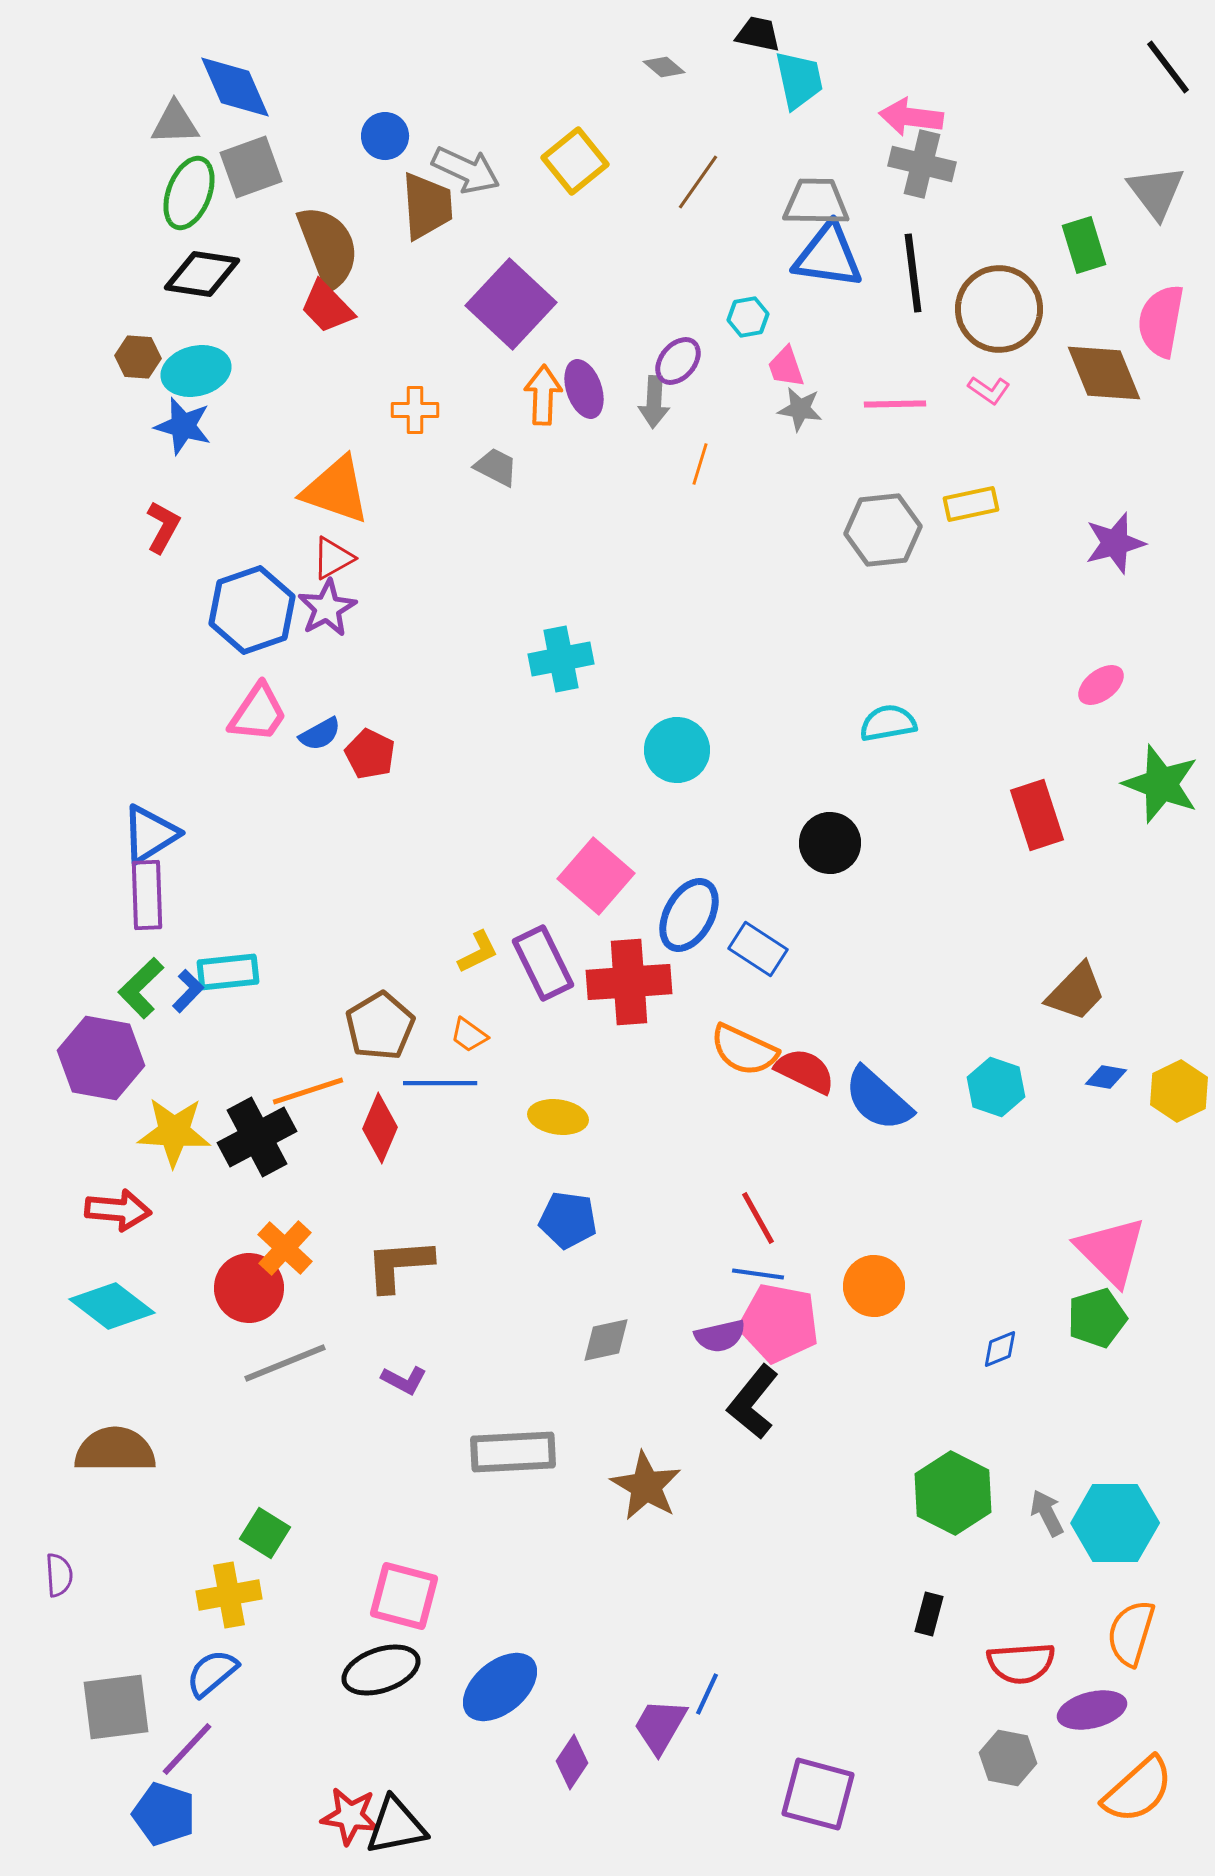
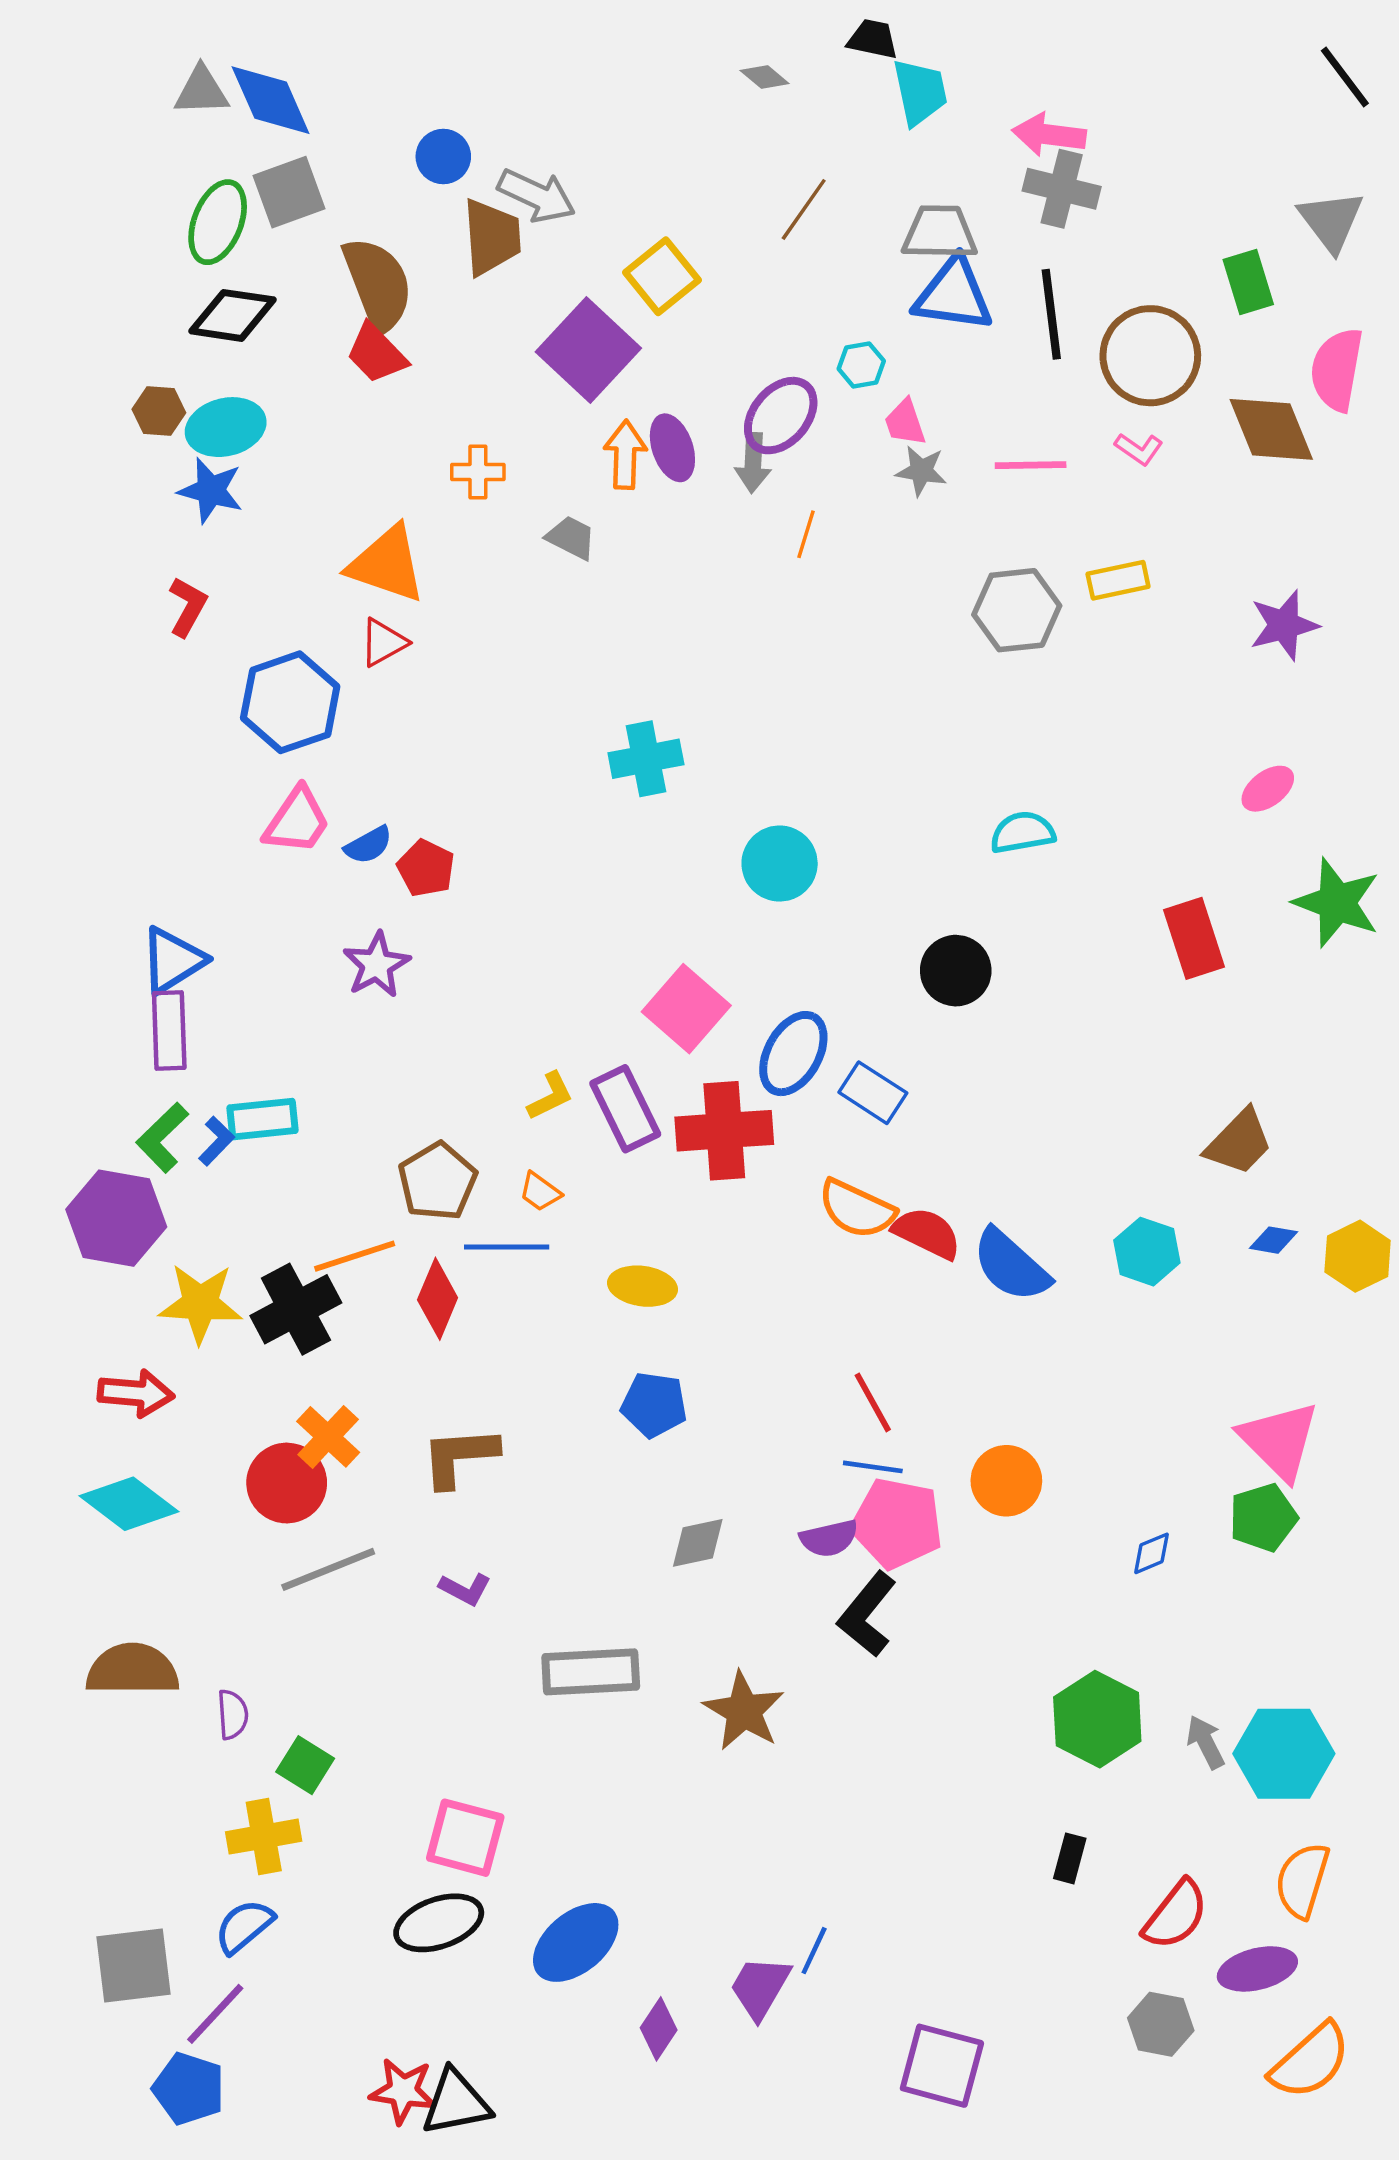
gray triangle: (175, 123) -> (201, 91), moved
yellow square: (575, 161) -> (662, 276), moved
purple ellipse: (678, 361) -> (781, 416), size x1.4
purple star: (327, 608) -> (377, 965), moved
purple semicircle: (59, 1575) -> (233, 1714), moved
red semicircle: (1021, 1663) -> (1176, 1915), turned -48

